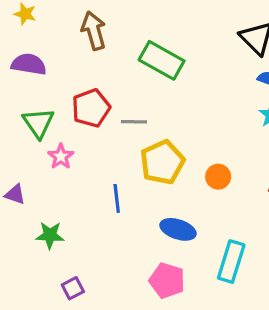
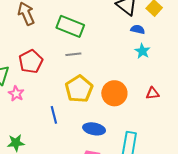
gray line: (134, 122) -> (73, 54), moved
orange circle: (218, 177) -> (114, 93), size x1.6

